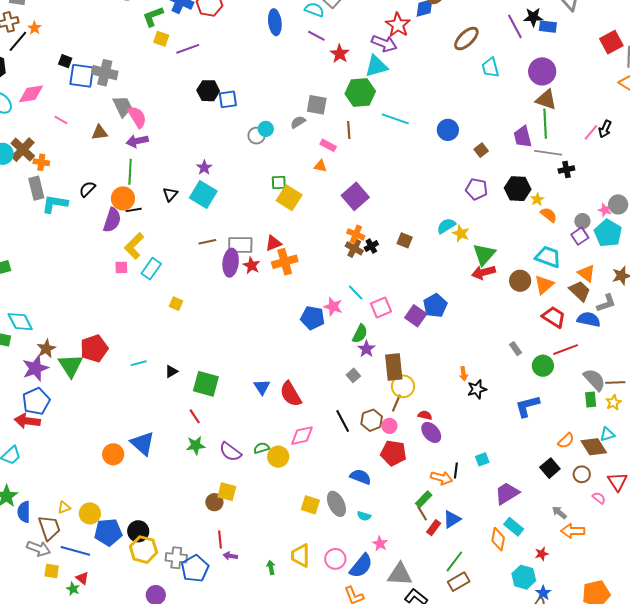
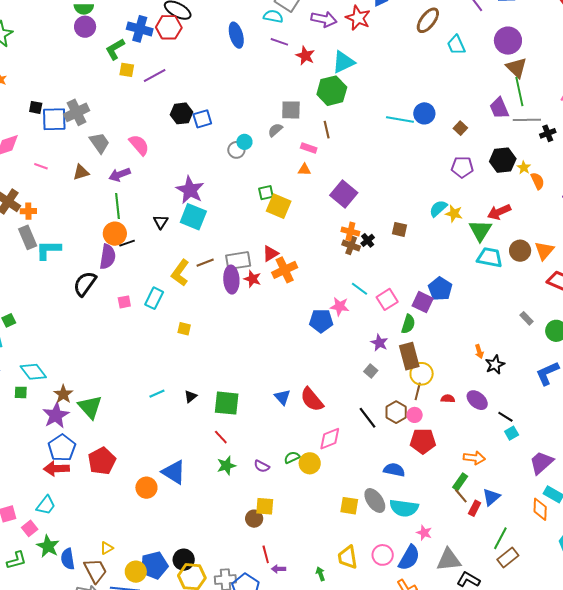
purple arrow: (384, 43) -> (324, 19), moved
gray cross: (105, 73) -> (77, 112), turned -30
brown triangle: (546, 100) -> (516, 68), turned 35
pink semicircle: (137, 117) -> (139, 145), moved
cyan line: (395, 119) -> (400, 119), moved
purple star: (204, 168) -> (190, 190), size x1.8
black semicircle: (87, 189) -> (85, 284), moved, size x1.5
orange semicircle: (549, 215) -> (538, 181), turned 36
yellow L-shape: (134, 246) -> (180, 273), moved
cyan trapezoid: (548, 257) -> (490, 257), moved
red arrow: (483, 272) -> (499, 212), moved
green semicircle: (360, 334) -> (408, 324), moved
red pentagon: (94, 348) -> (102, 461), moved
purple ellipse: (431, 432) -> (477, 400), moved
purple semicircle: (230, 452) -> (262, 466), size x0.7
black line: (456, 470) -> (505, 417), moved, turned -56
yellow circle: (90, 513) -> (136, 572), moved
cyan semicircle: (364, 516) -> (404, 508), size x2.0

